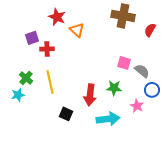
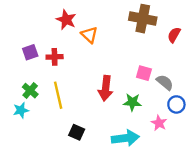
purple square: (32, 38) -> (30, 52), moved
red arrow: (90, 95) -> (106, 88), moved

